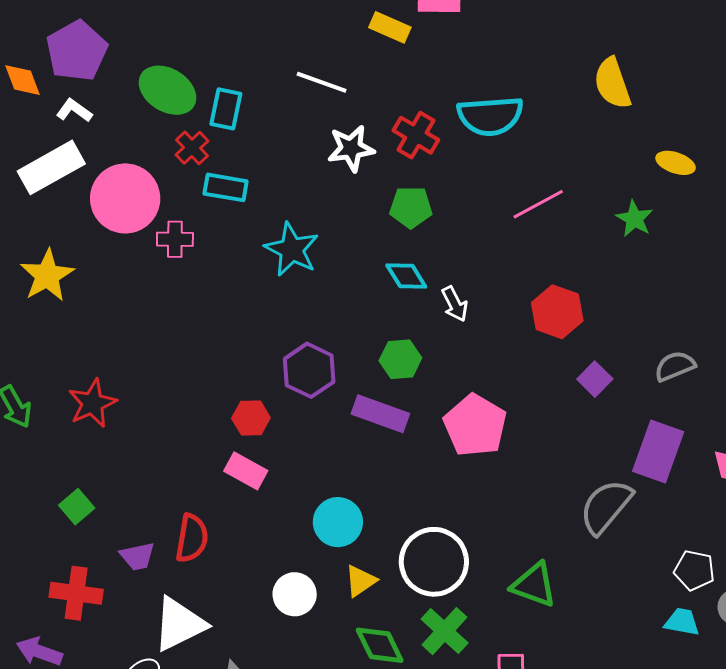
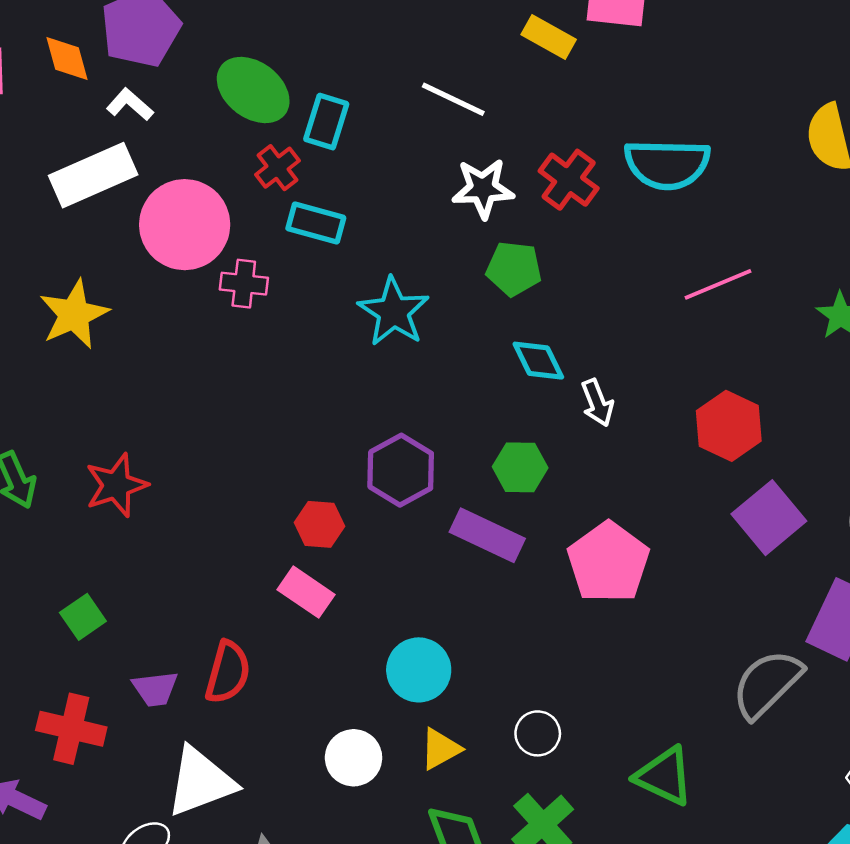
green pentagon: (411, 207) -> (514, 269), moved
purple square: (595, 379) -> (769, 518), size x1.6
white circle: (434, 562) -> (538, 733), size x0.5

